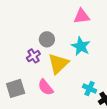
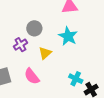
yellow triangle: (58, 64) -> (45, 53), size x0.6

